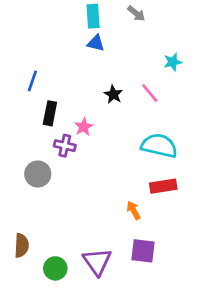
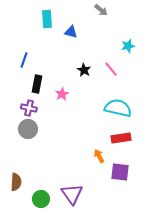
cyan rectangle: (93, 16) -> (47, 19), moved
purple cross: (65, 146) -> (29, 108), moved
purple square: (143, 251) -> (120, 172), moved

